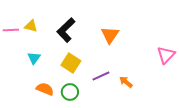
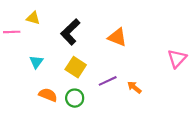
yellow triangle: (31, 26) -> (33, 18), moved
orange triangle: (110, 35) -> (117, 37), turned -42

